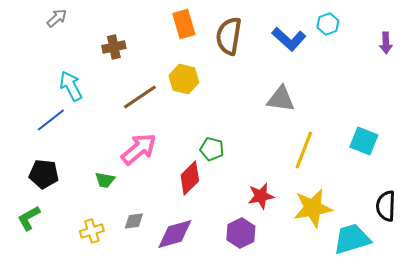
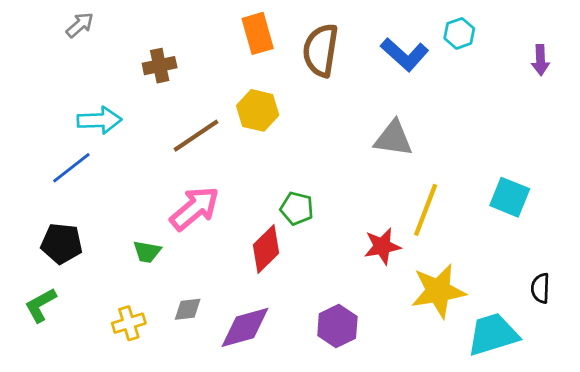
cyan arrow: (71, 86) -> (99, 120), turned 116
red star: (261, 196) -> (382, 246), moved
black semicircle: (386, 206) -> (540, 288), size x0.7

